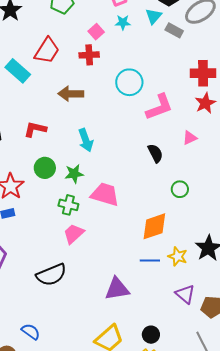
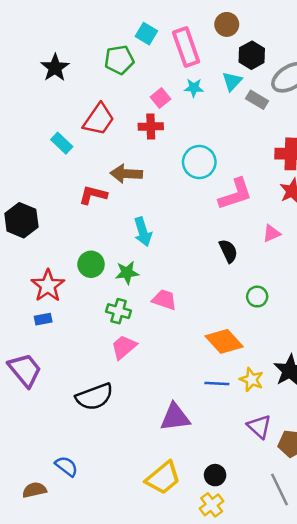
cyan rectangle: (18, 71) -> (62, 143), size x0.7
red L-shape: (35, 129) -> (93, 195), moved
pink trapezoid: (105, 194) -> (164, 300), size x0.7
orange diamond: (154, 226) -> (224, 341), turned 64

